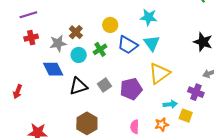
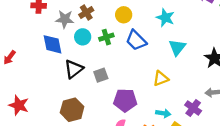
cyan triangle: (152, 43) -> (177, 47), moved
yellow triangle: (159, 73) -> (161, 78), size x0.7
black triangle: (78, 86) -> (74, 69), turned -36
purple pentagon: (131, 89) -> (125, 100), moved

